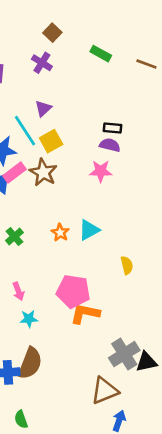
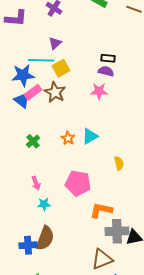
cyan line: (25, 131) -> (41, 60), turned -55
orange L-shape: (85, 314) -> (101, 210), moved
gray cross: (124, 354) -> (117, 231), turned 30

